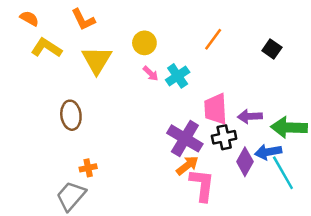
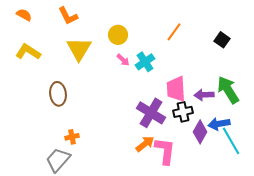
yellow L-shape: (46, 48) -> (28, 52), moved
green arrow: (289, 127) -> (228, 90), moved, turned 56
orange arrow: (187, 165) -> (145, 144), moved

